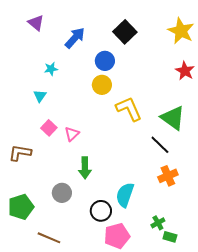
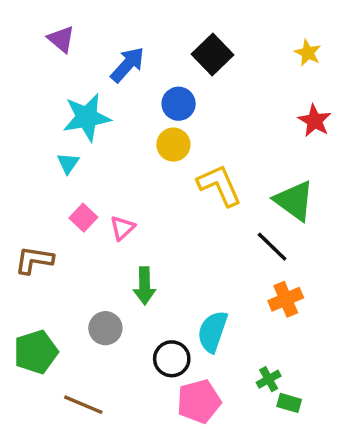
yellow star: (181, 31) -> (308, 53), size x0.6
cyan star: (51, 69) -> (87, 117), size x2.0

